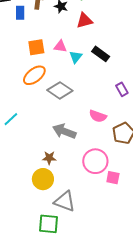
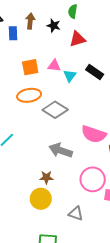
orange ellipse: (34, 75) -> (29, 95), turned 30
pink semicircle: (98, 116) -> (94, 134), size x1.4
gray triangle: (65, 201) -> (76, 214), moved, size x0.7

